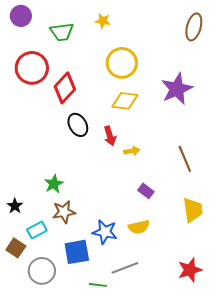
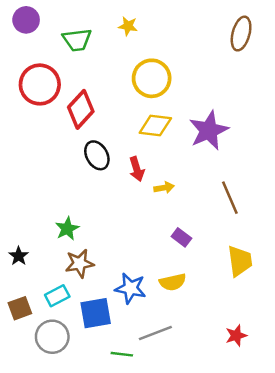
purple star: (177, 89) -> (209, 130), moved
cyan rectangle: (37, 230) -> (57, 296), moved
brown square: (16, 248) -> (20, 308), turned 36
red star: (190, 270) -> (236, 336), size x0.7

